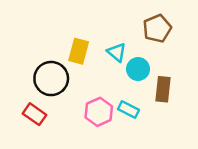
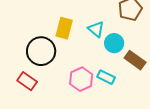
brown rectangle: (163, 89) -> (135, 60), turned -60

